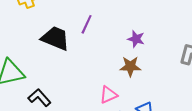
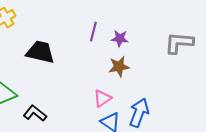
purple line: (87, 24) -> (93, 32), moved

